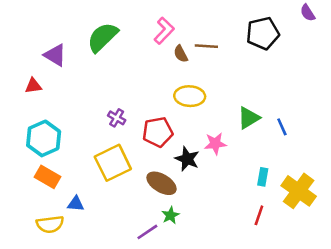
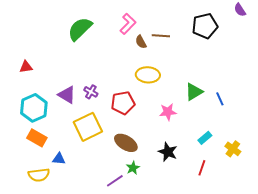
purple triangle: (55, 55) -> (67, 95), moved
black star: (187, 159) -> (168, 152), moved
cyan rectangle: (263, 177) -> (205, 138), turned 40
yellow cross: (299, 191) -> (233, 149), size x0.6

